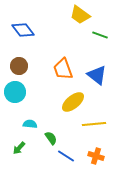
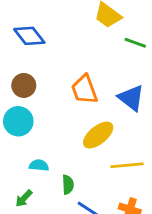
green semicircle: (51, 138) -> (68, 185), turned 32

